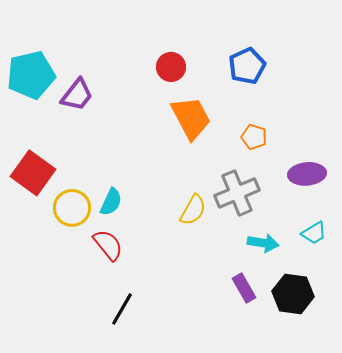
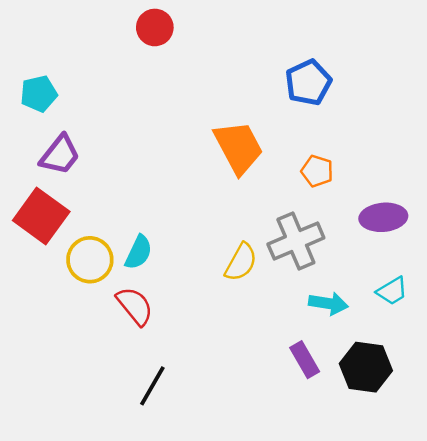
red circle: (171, 67) -> (155, 27), moved
cyan pentagon: (31, 75) -> (39, 94), size x0.6
purple trapezoid: (77, 95) -> (60, 155), moved

